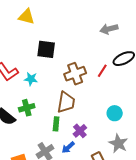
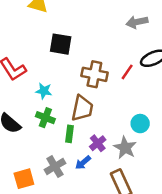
brown cross: (75, 74) -> (94, 74), turned 30
cyan star: (31, 79) -> (44, 91), moved
green cross: (27, 108) -> (45, 118), moved, turned 35
gray star: (118, 143) -> (125, 148), moved

